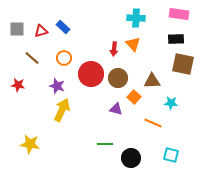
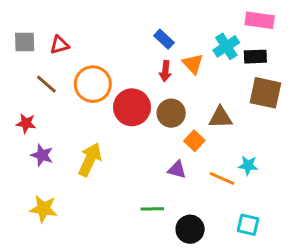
cyan cross: (136, 18) -> (226, 46), moved, turned -36
blue rectangle: (63, 27) -> (164, 39), moved
orange circle: (64, 58) -> (93, 84), size x1.6
purple star: (57, 86) -> (42, 155), moved
cyan star: (171, 103) -> (248, 165), moved
purple triangle: (116, 109) -> (177, 170), moved

